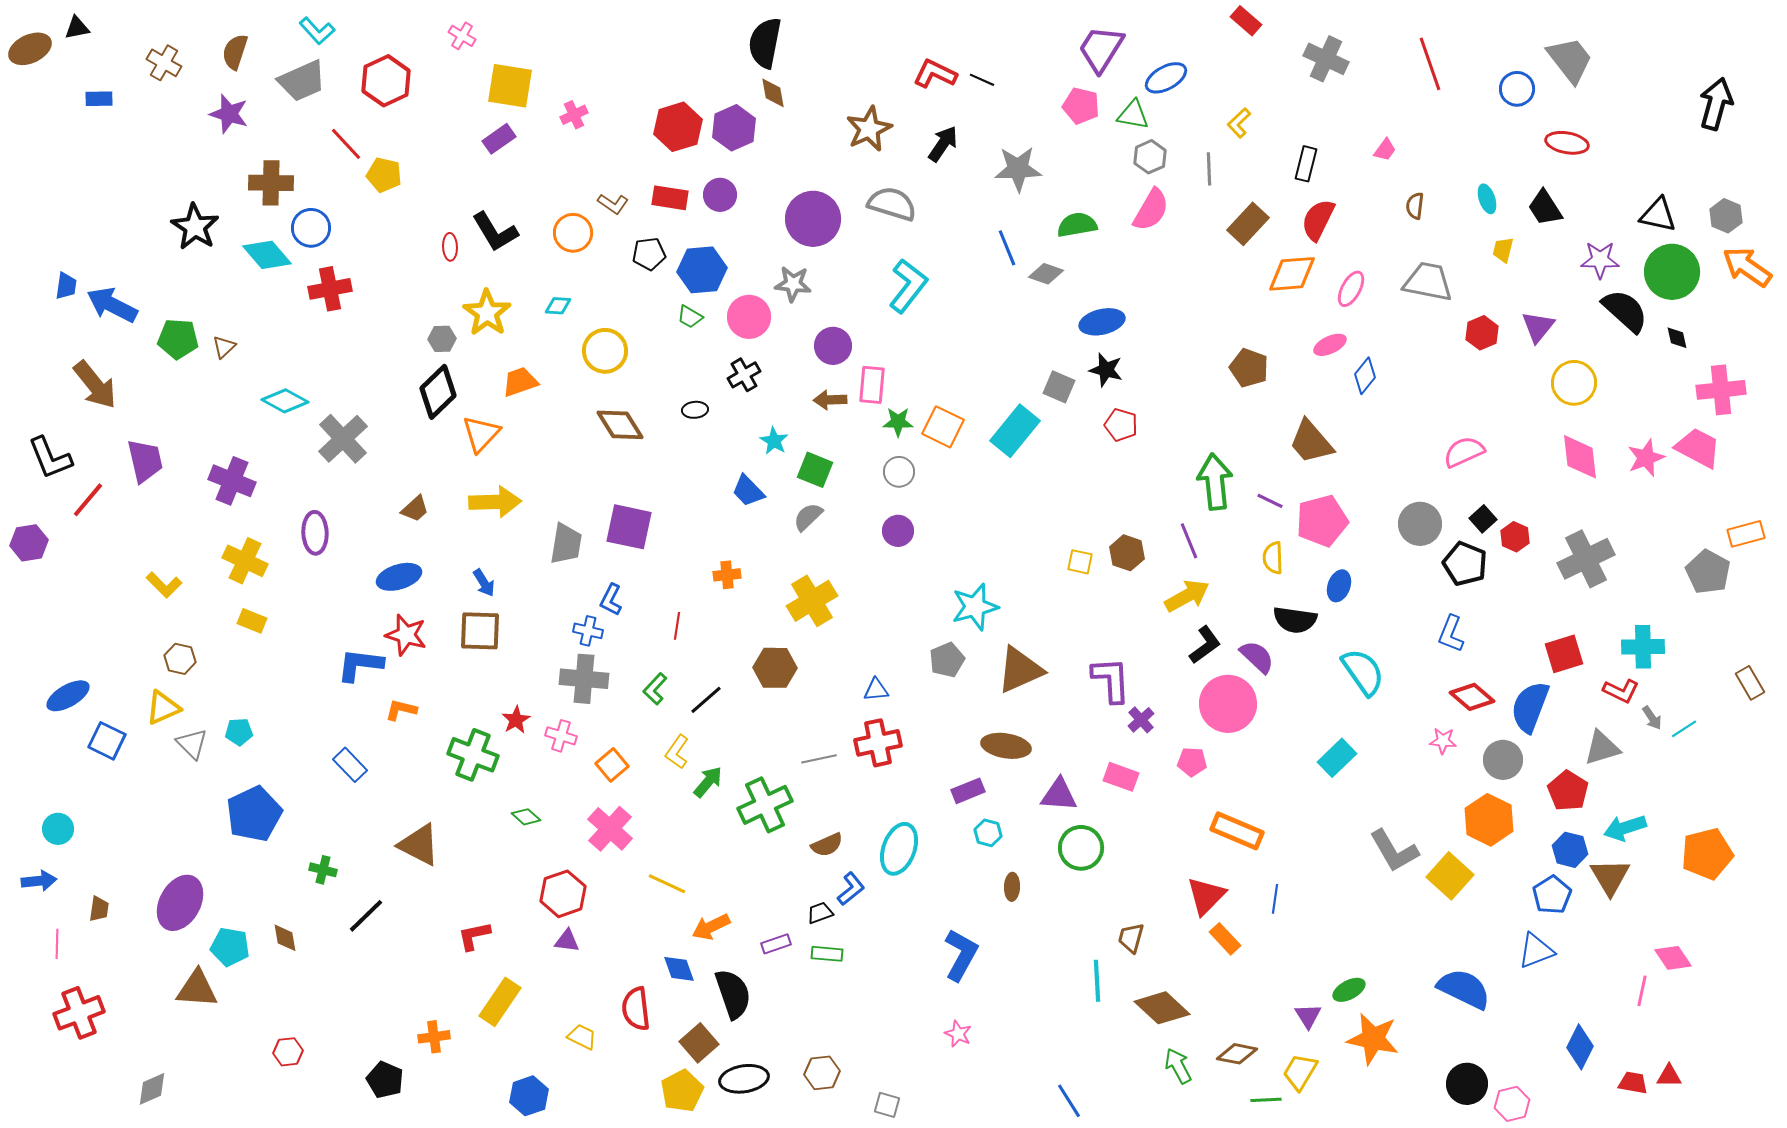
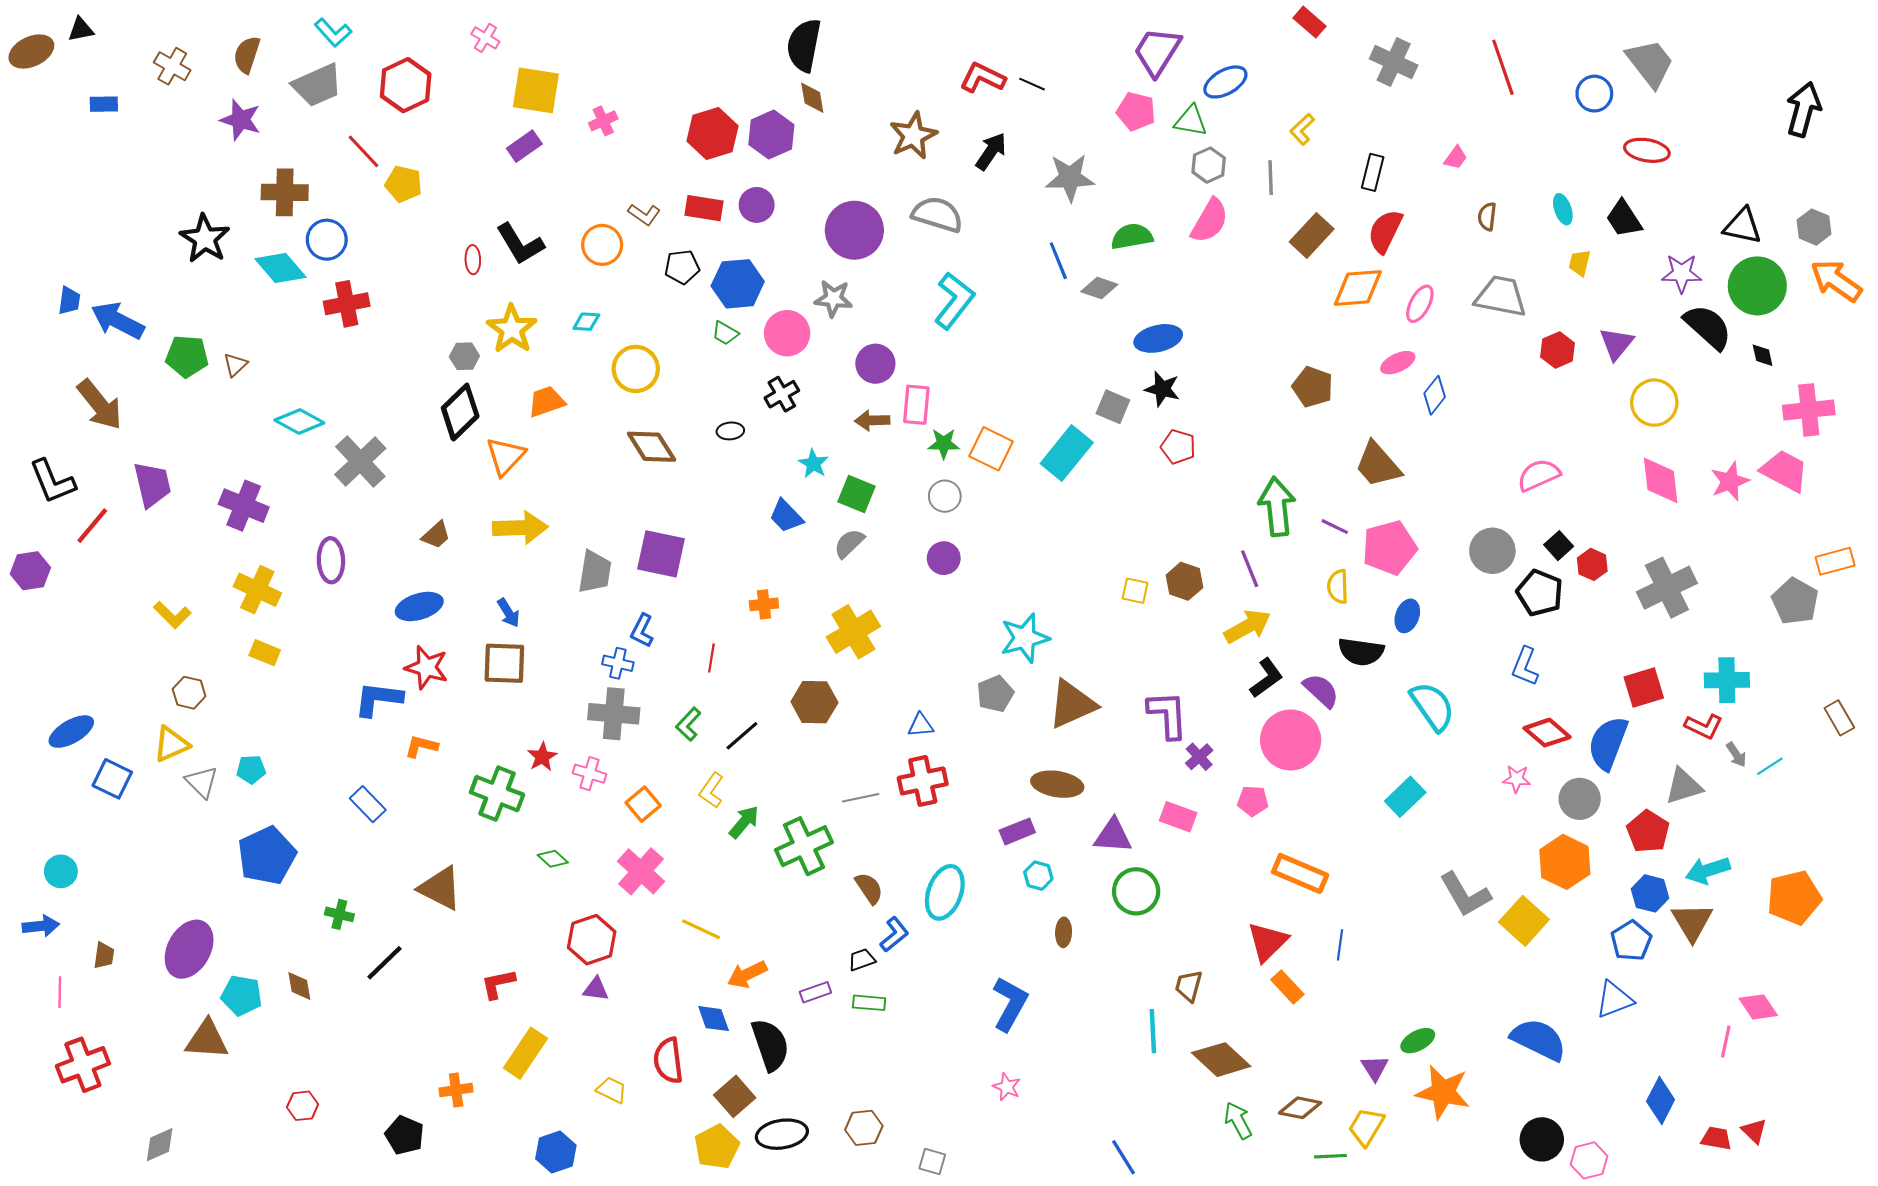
brown semicircle: (827, 845) -> (869, 888), turned -100
red triangle: (1669, 1076) -> (1754, 1131), turned 44

